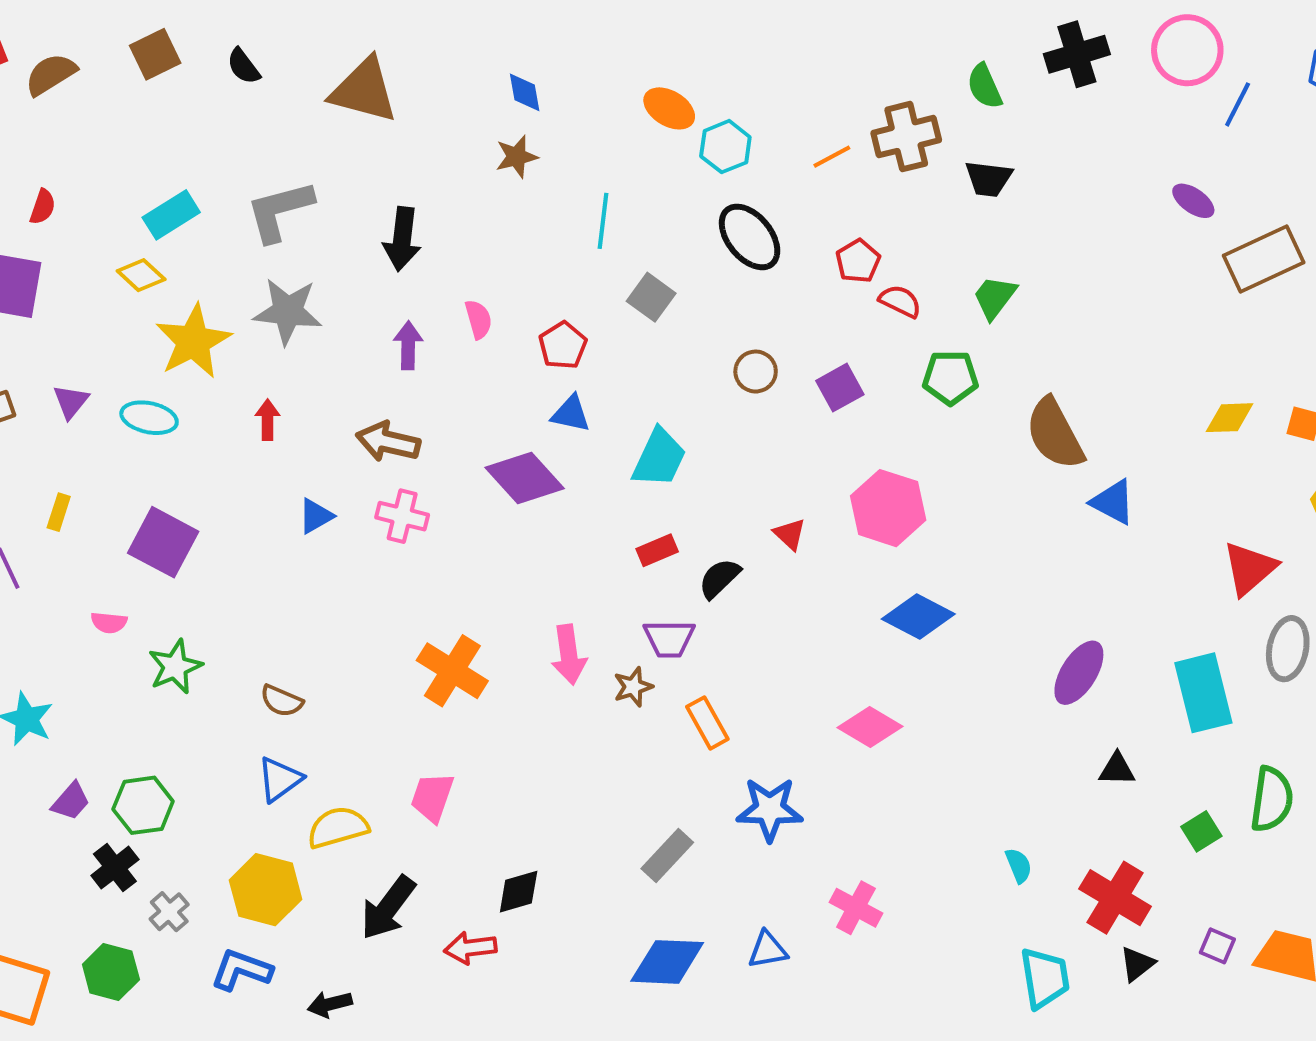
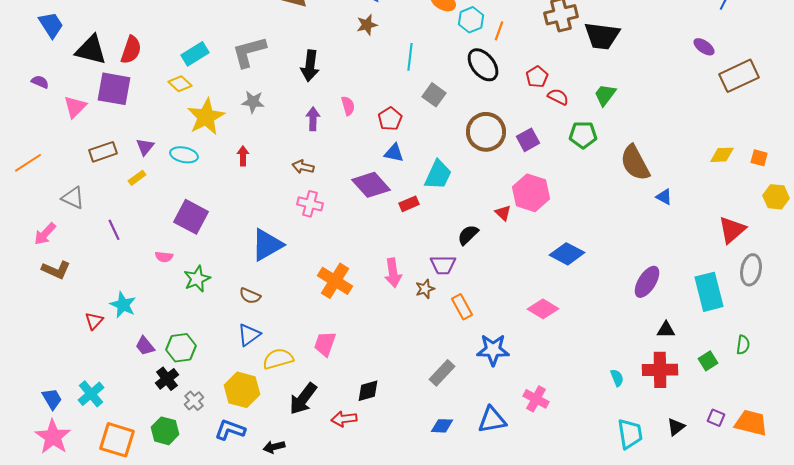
orange line: (832, 157) -> (499, 31), moved, turned -42
black trapezoid: (989, 179) -> (602, 36), size x1.5
red semicircle: (43, 207) -> (131, 50), size x1.6
gray star: (288, 311) -> (253, 102), size x0.7
brown circle: (756, 372) -> (486, 132), size x1.8
brown arrow: (388, 442) -> (303, 167), size x0.7
blue triangle: (1113, 502) -> (664, 197), size x0.7
pink hexagon: (888, 508) -> (531, 193), moved
yellow rectangle: (59, 512) -> (137, 178), moved, turned 36
blue triangle: (316, 516) -> (267, 245), moved, size x1.8
red rectangle: (657, 550) -> (409, 204), moved
green semicircle: (1272, 799) -> (743, 345), size x0.6
purple trapezoid: (71, 801) -> (145, 346), turned 100
red cross: (1115, 898) -> (660, 370), moved, turned -32
blue triangle: (768, 950) -> (492, 420), size x1.4
blue diamond: (667, 962) -> (442, 426), size x0.6

